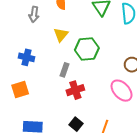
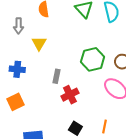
yellow triangle: (61, 35) -> (39, 43), moved
green hexagon: (87, 49) -> (93, 59), moved

